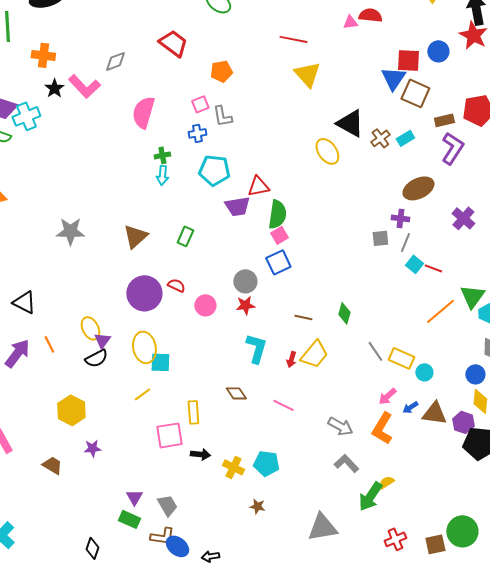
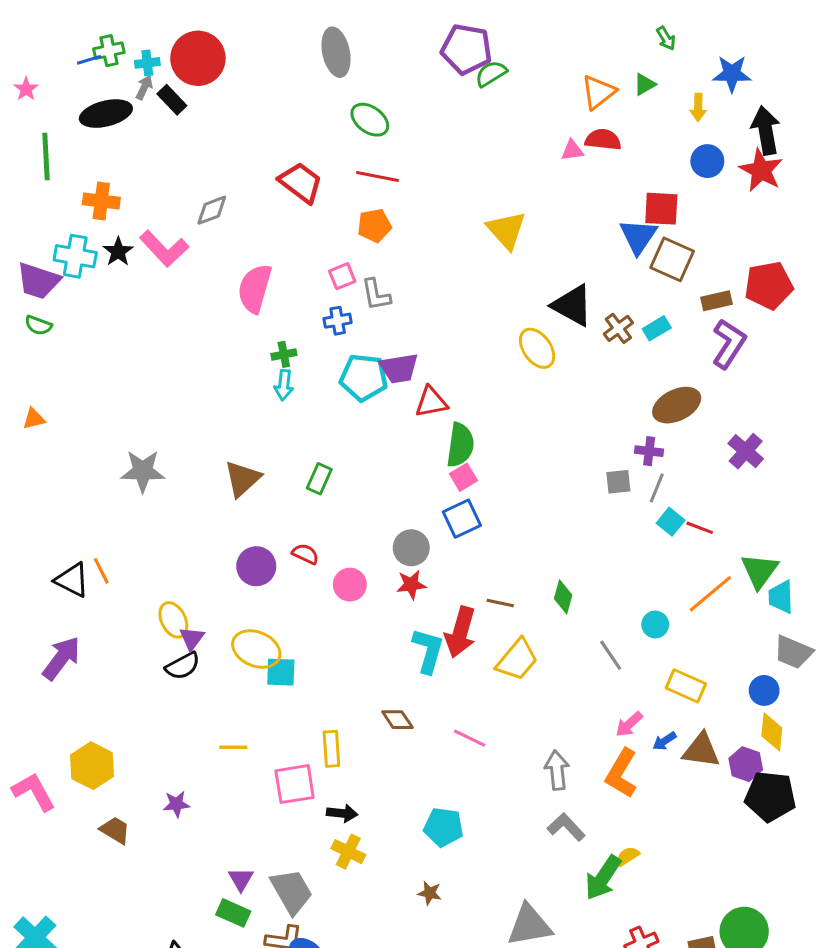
red line: (293, 39) -> (377, 176), moved
blue circle: (438, 51) -> (707, 161), moved
cyan cross: (26, 116) -> (75, 256), moved, turned 32
purple trapezoid: (237, 206) -> (399, 368), moved
purple circle: (144, 293) -> (256, 566), size x0.7
orange line: (49, 344) -> (101, 571), moved
yellow ellipse: (144, 347) -> (256, 649), turned -56
yellow rectangle: (401, 358) -> (686, 686), moved
red arrow: (291, 359) -> (460, 632), moved, size x2.0
cyan circle: (424, 372) -> (655, 624), moved
yellow line: (142, 394) -> (233, 747), moved, turned 36
yellow hexagon: (71, 410) -> (92, 766), moved
gray arrow: (340, 426) -> (557, 770), turned -125
yellow cross: (233, 467) -> (348, 852), moved
gray trapezoid: (167, 505) -> (292, 891), size x1.4

